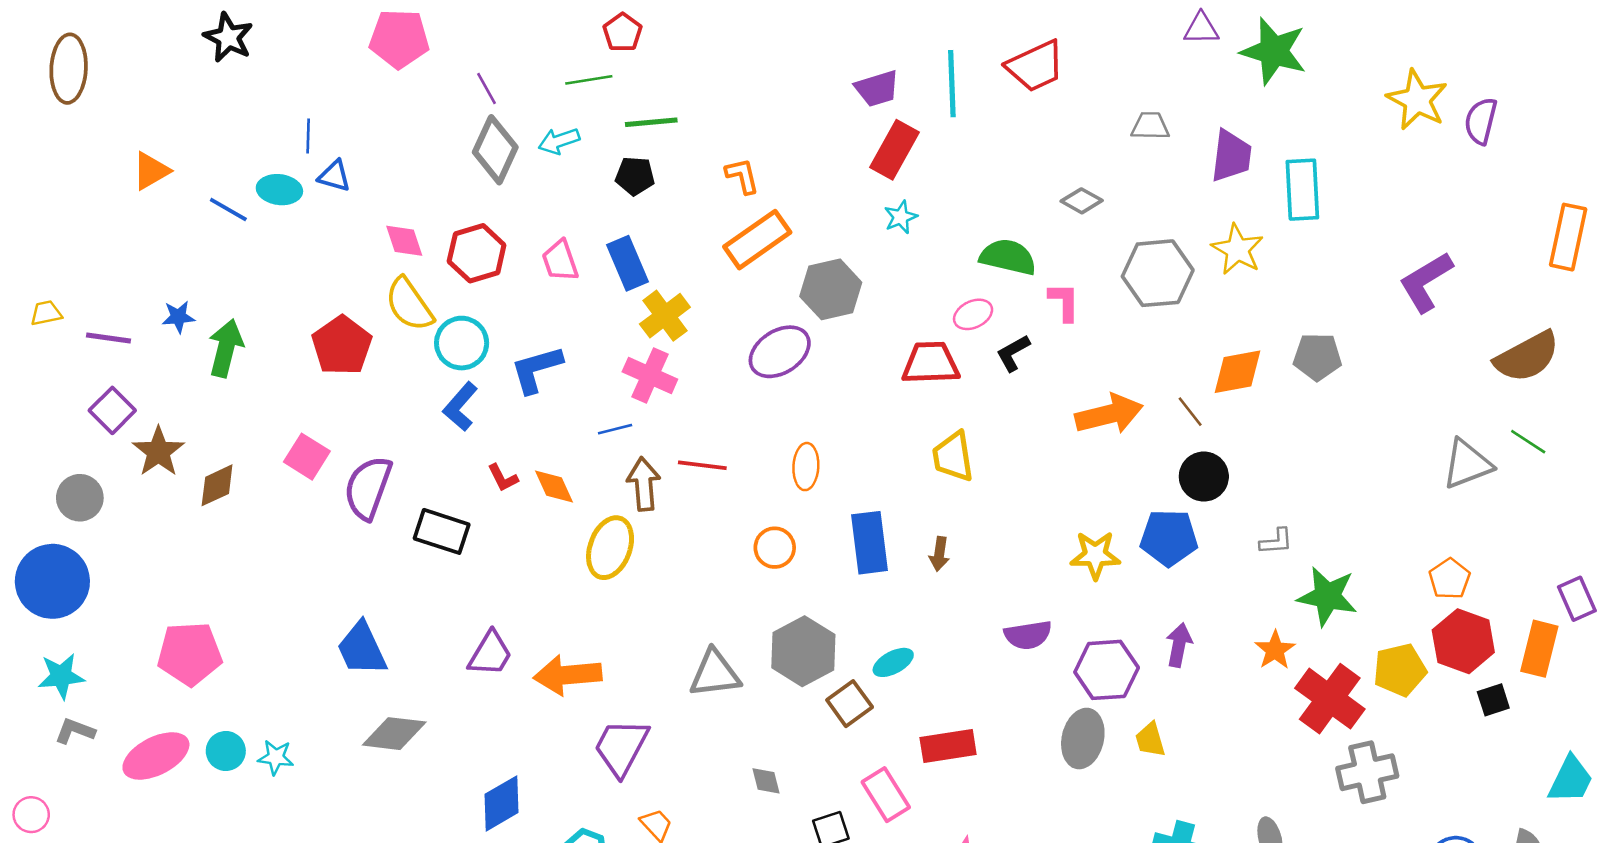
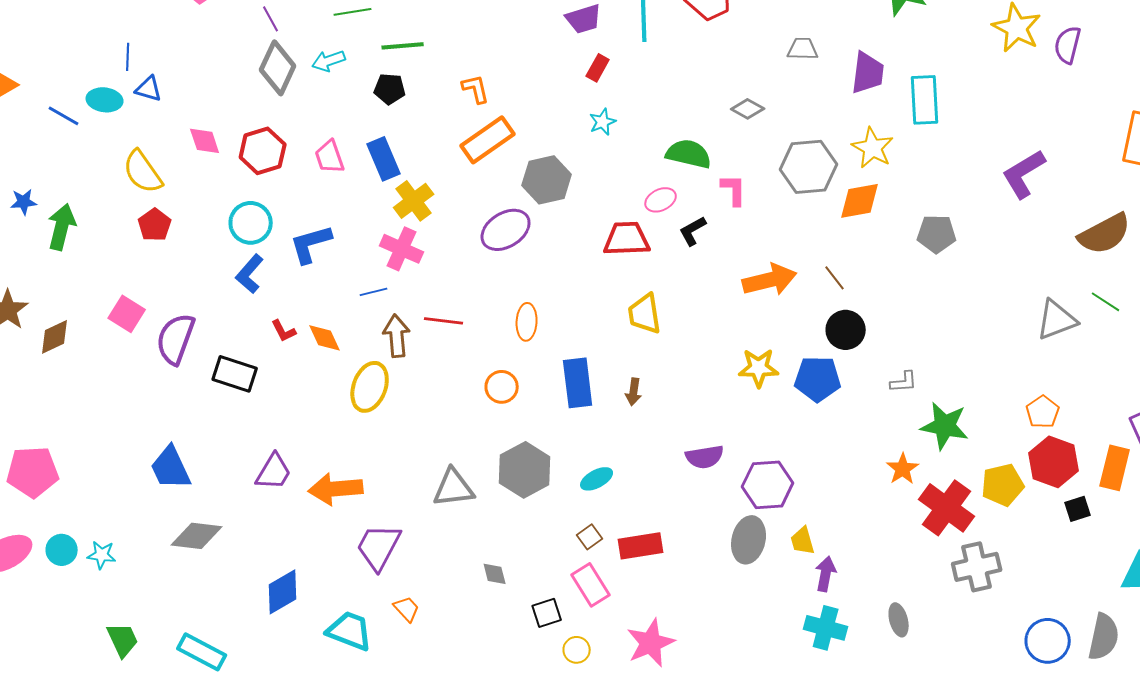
red rectangle: (894, 150) -> (598, 68), size x0.6
yellow semicircle: (409, 304) -> (143, 172), moved
red pentagon: (342, 346) -> (155, 225), size x0.7
orange diamond: (1238, 372) -> (860, 201), moved
yellow star: (1095, 555) -> (759, 368), moved
purple arrow: (1179, 645) -> (826, 574), moved
brown square: (850, 704) -> (590, 537), moved, size x0.7

